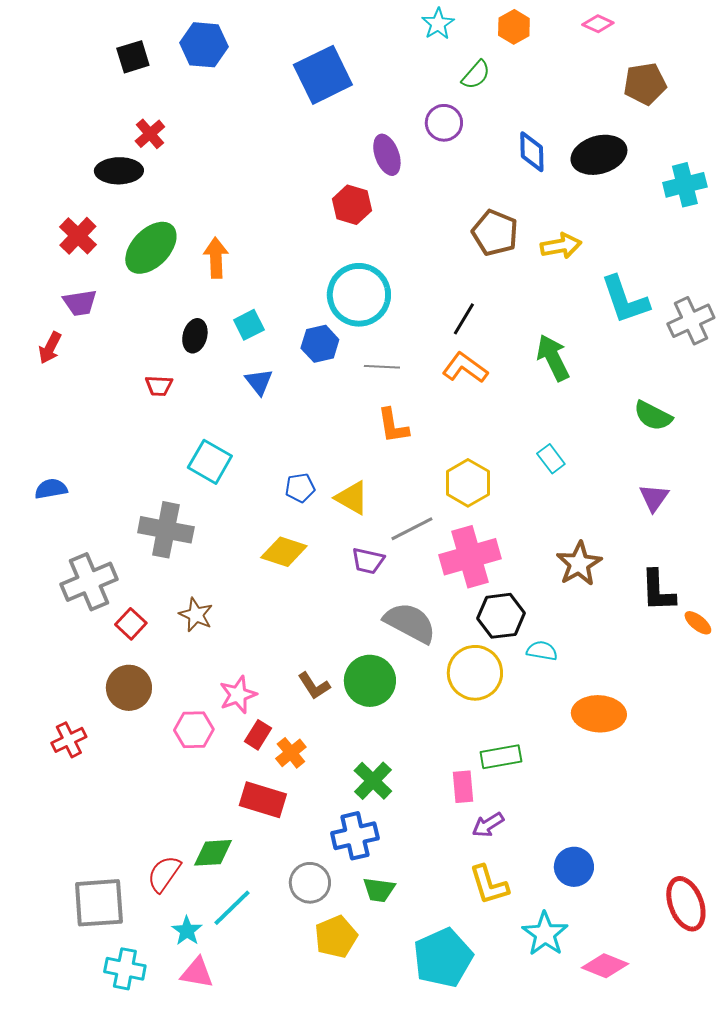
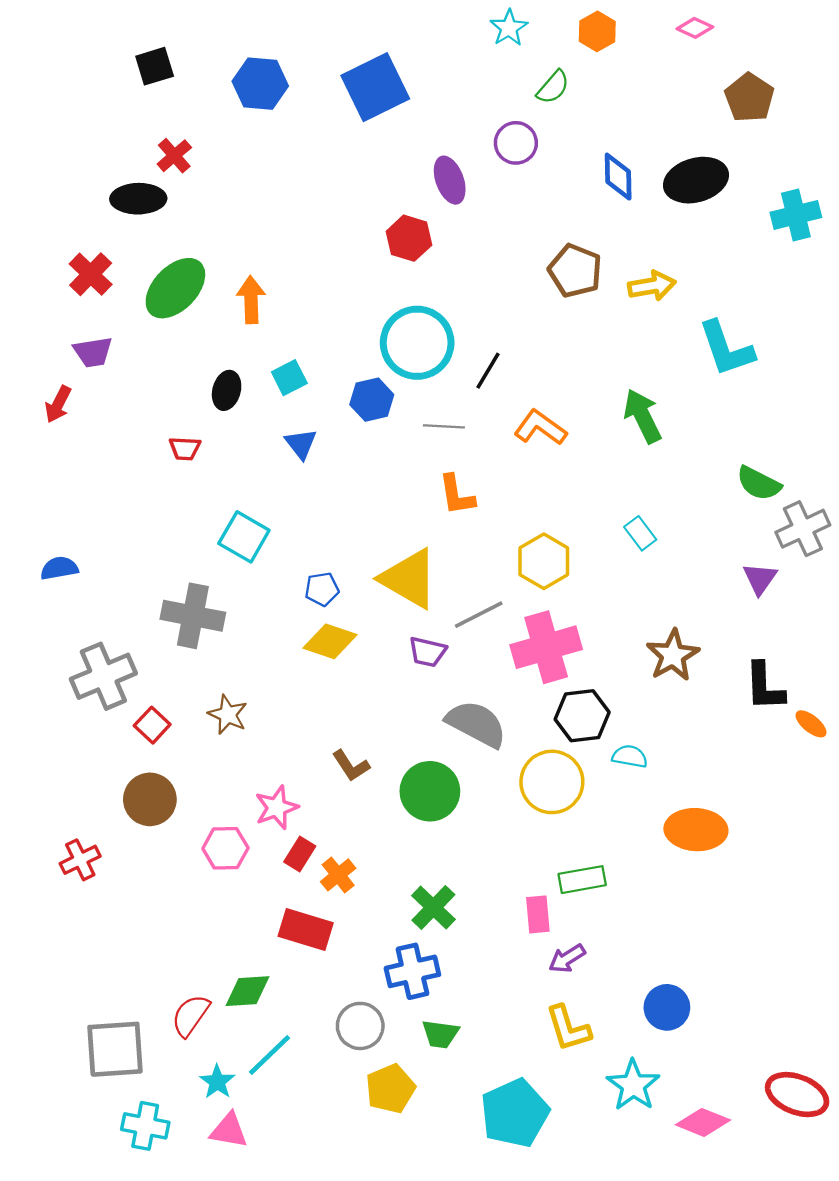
blue hexagon: (204, 45) -> (260, 84), moved
brown pentagon: (645, 84) -> (749, 98), turned -30
black line: (464, 319) -> (488, 371), moved
gray cross: (691, 321) -> (803, 529), moved
blue pentagon: (300, 488) -> (322, 589), moved
yellow triangle: (352, 498) -> (409, 579), size x1.5
brown L-shape: (314, 686) -> (351, 766), moved
red ellipse: (686, 904) -> (797, 1095), moved, turned -48

